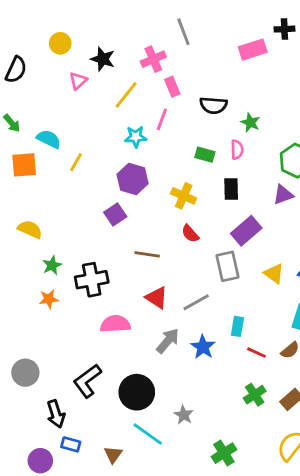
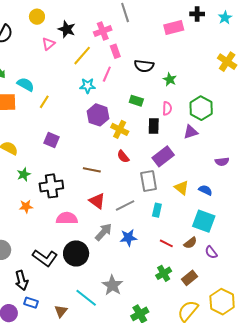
pink semicircle: (237, 150) -> (167, 108), moved
purple hexagon: (133, 179) -> (98, 115), moved
purple square: (115, 215) -> (51, 140), moved, turned -35
orange star: (49, 299) -> (26, 206), moved
cyan rectangle: (237, 326) -> (157, 210), moved
blue star: (203, 347) -> (128, 238), turned 30
black L-shape: (87, 381) -> (45, 258), turned -110
black circle: (137, 392) -> (76, 253), moved
gray star: (184, 415) -> (112, 285), size x1.5

